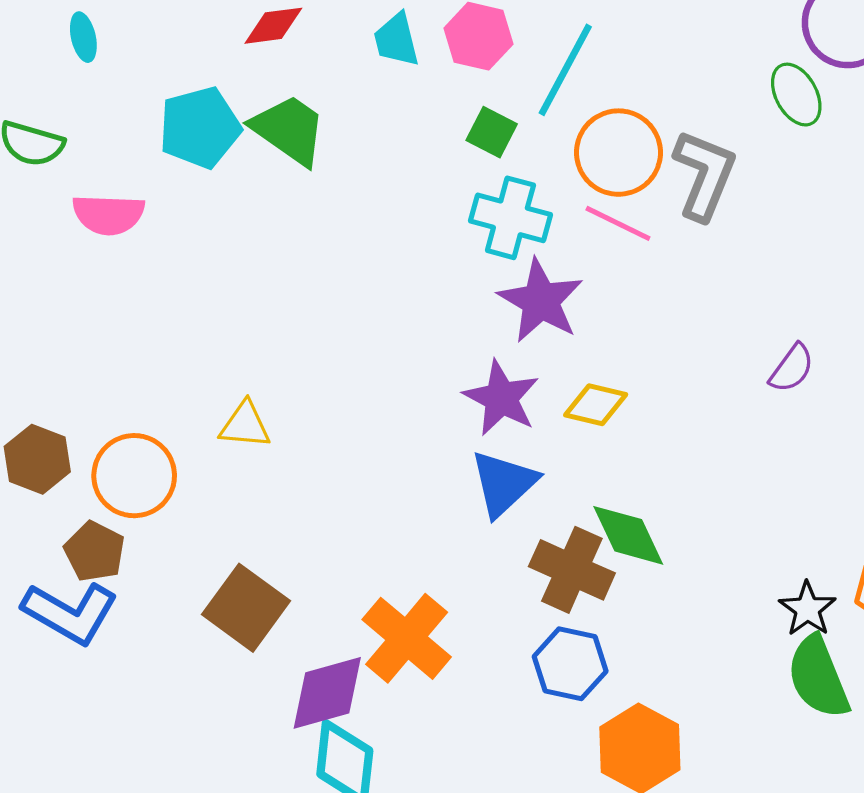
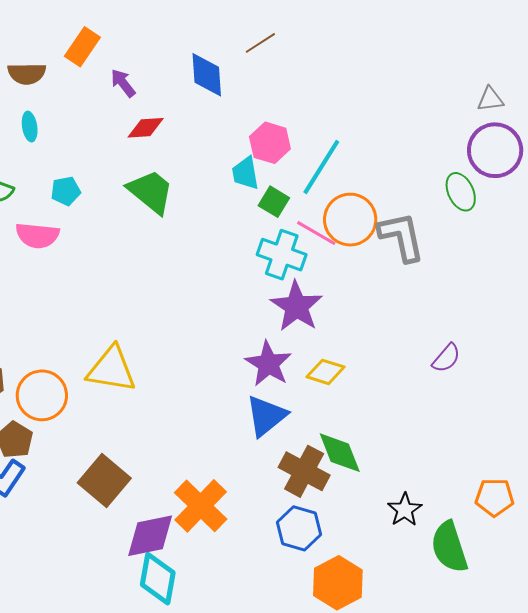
cyan trapezoid: (396, 40) -> (245, 173), moved
cyan pentagon: (200, 128) -> (66, 191), moved, size x0.6
gray L-shape: (704, 175) -> (401, 237), turned -38
pink line: (618, 223) -> (316, 233), moved
yellow triangle: (245, 425) -> (111, 369), size x1.6
black star: (807, 609) -> (405, 510), moved

